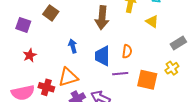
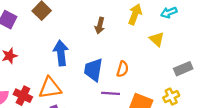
brown arrow: (102, 18) -> (100, 26), size x0.6
blue arrow: (73, 46) -> (61, 53), size x1.5

